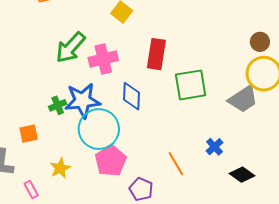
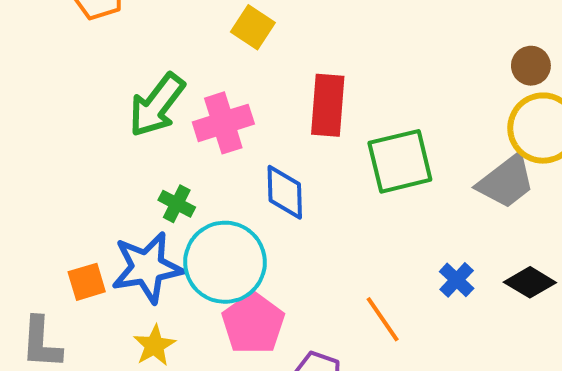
blue star: (82, 101) -> (147, 268), moved
green cross: (58, 105) -> (177, 204), moved, turned -36
black diamond: (242, 175) -> (530, 282), moved

